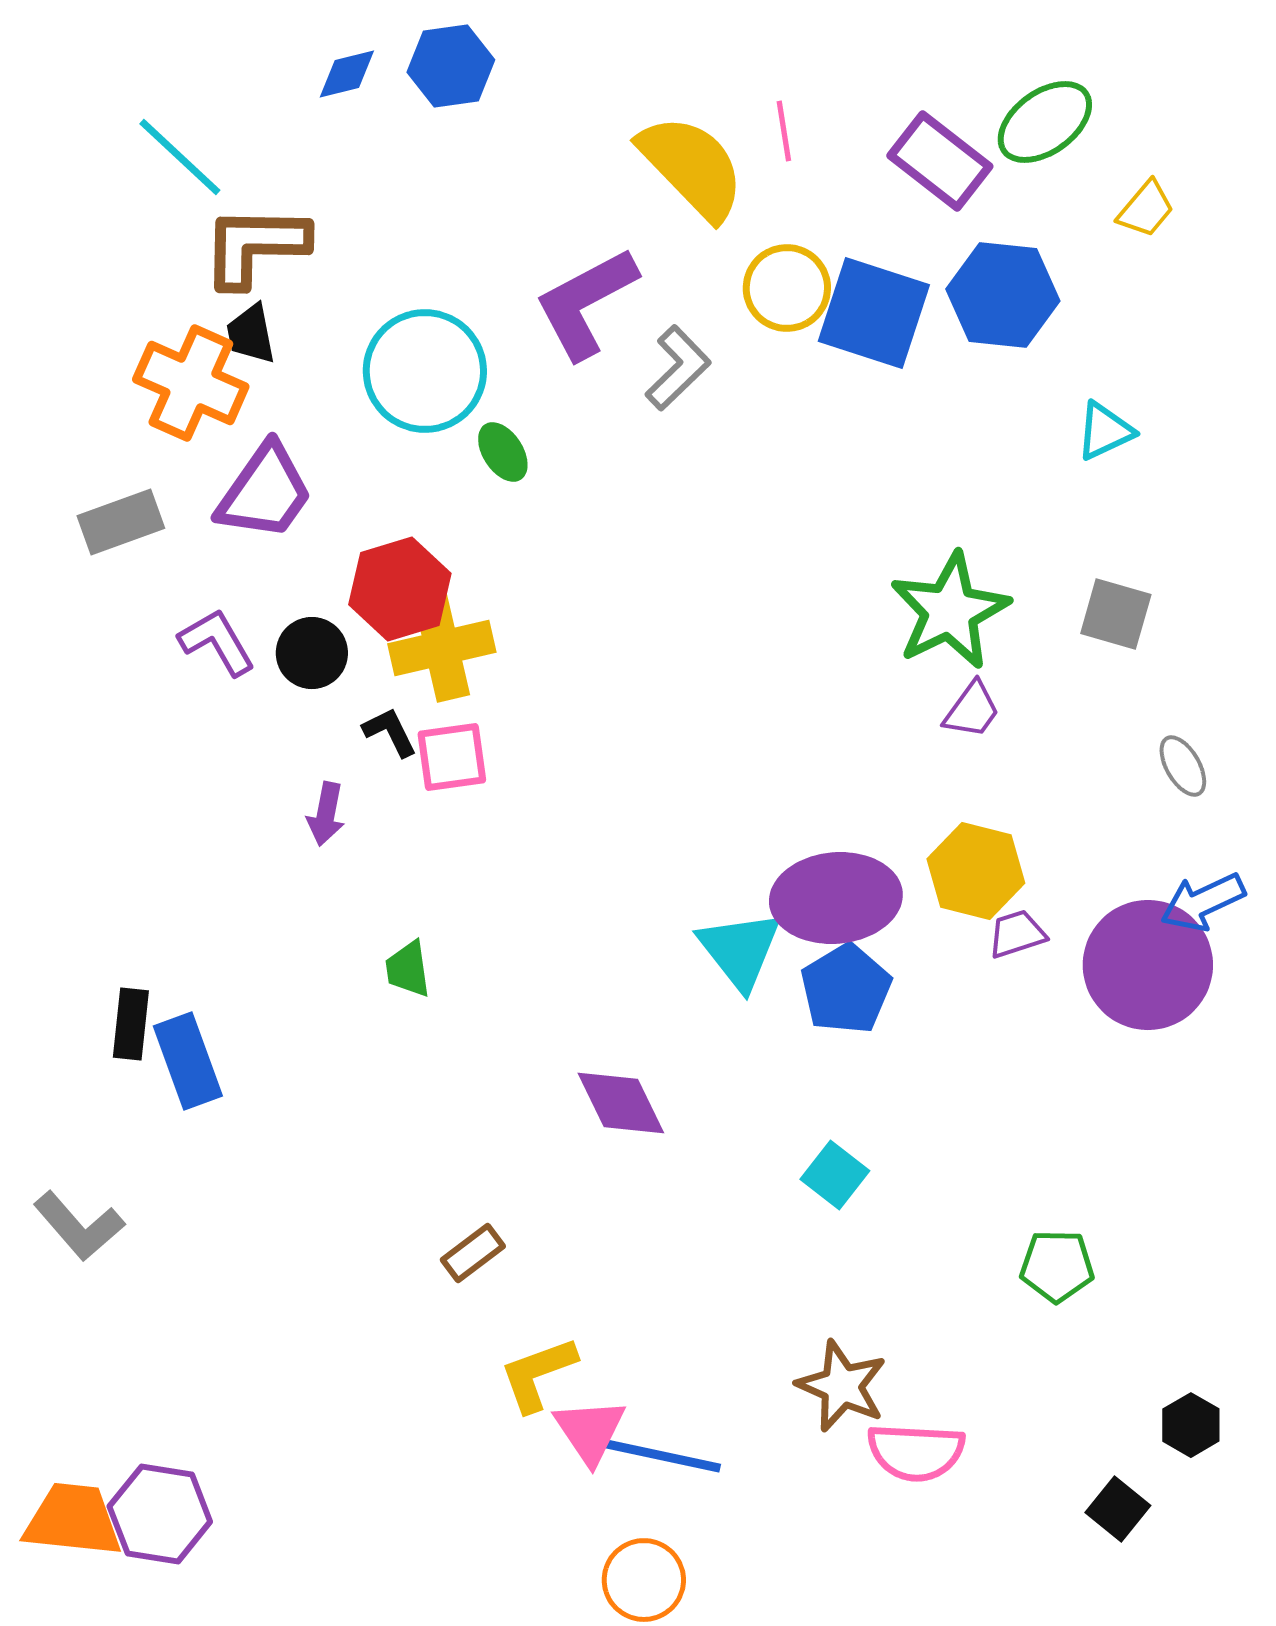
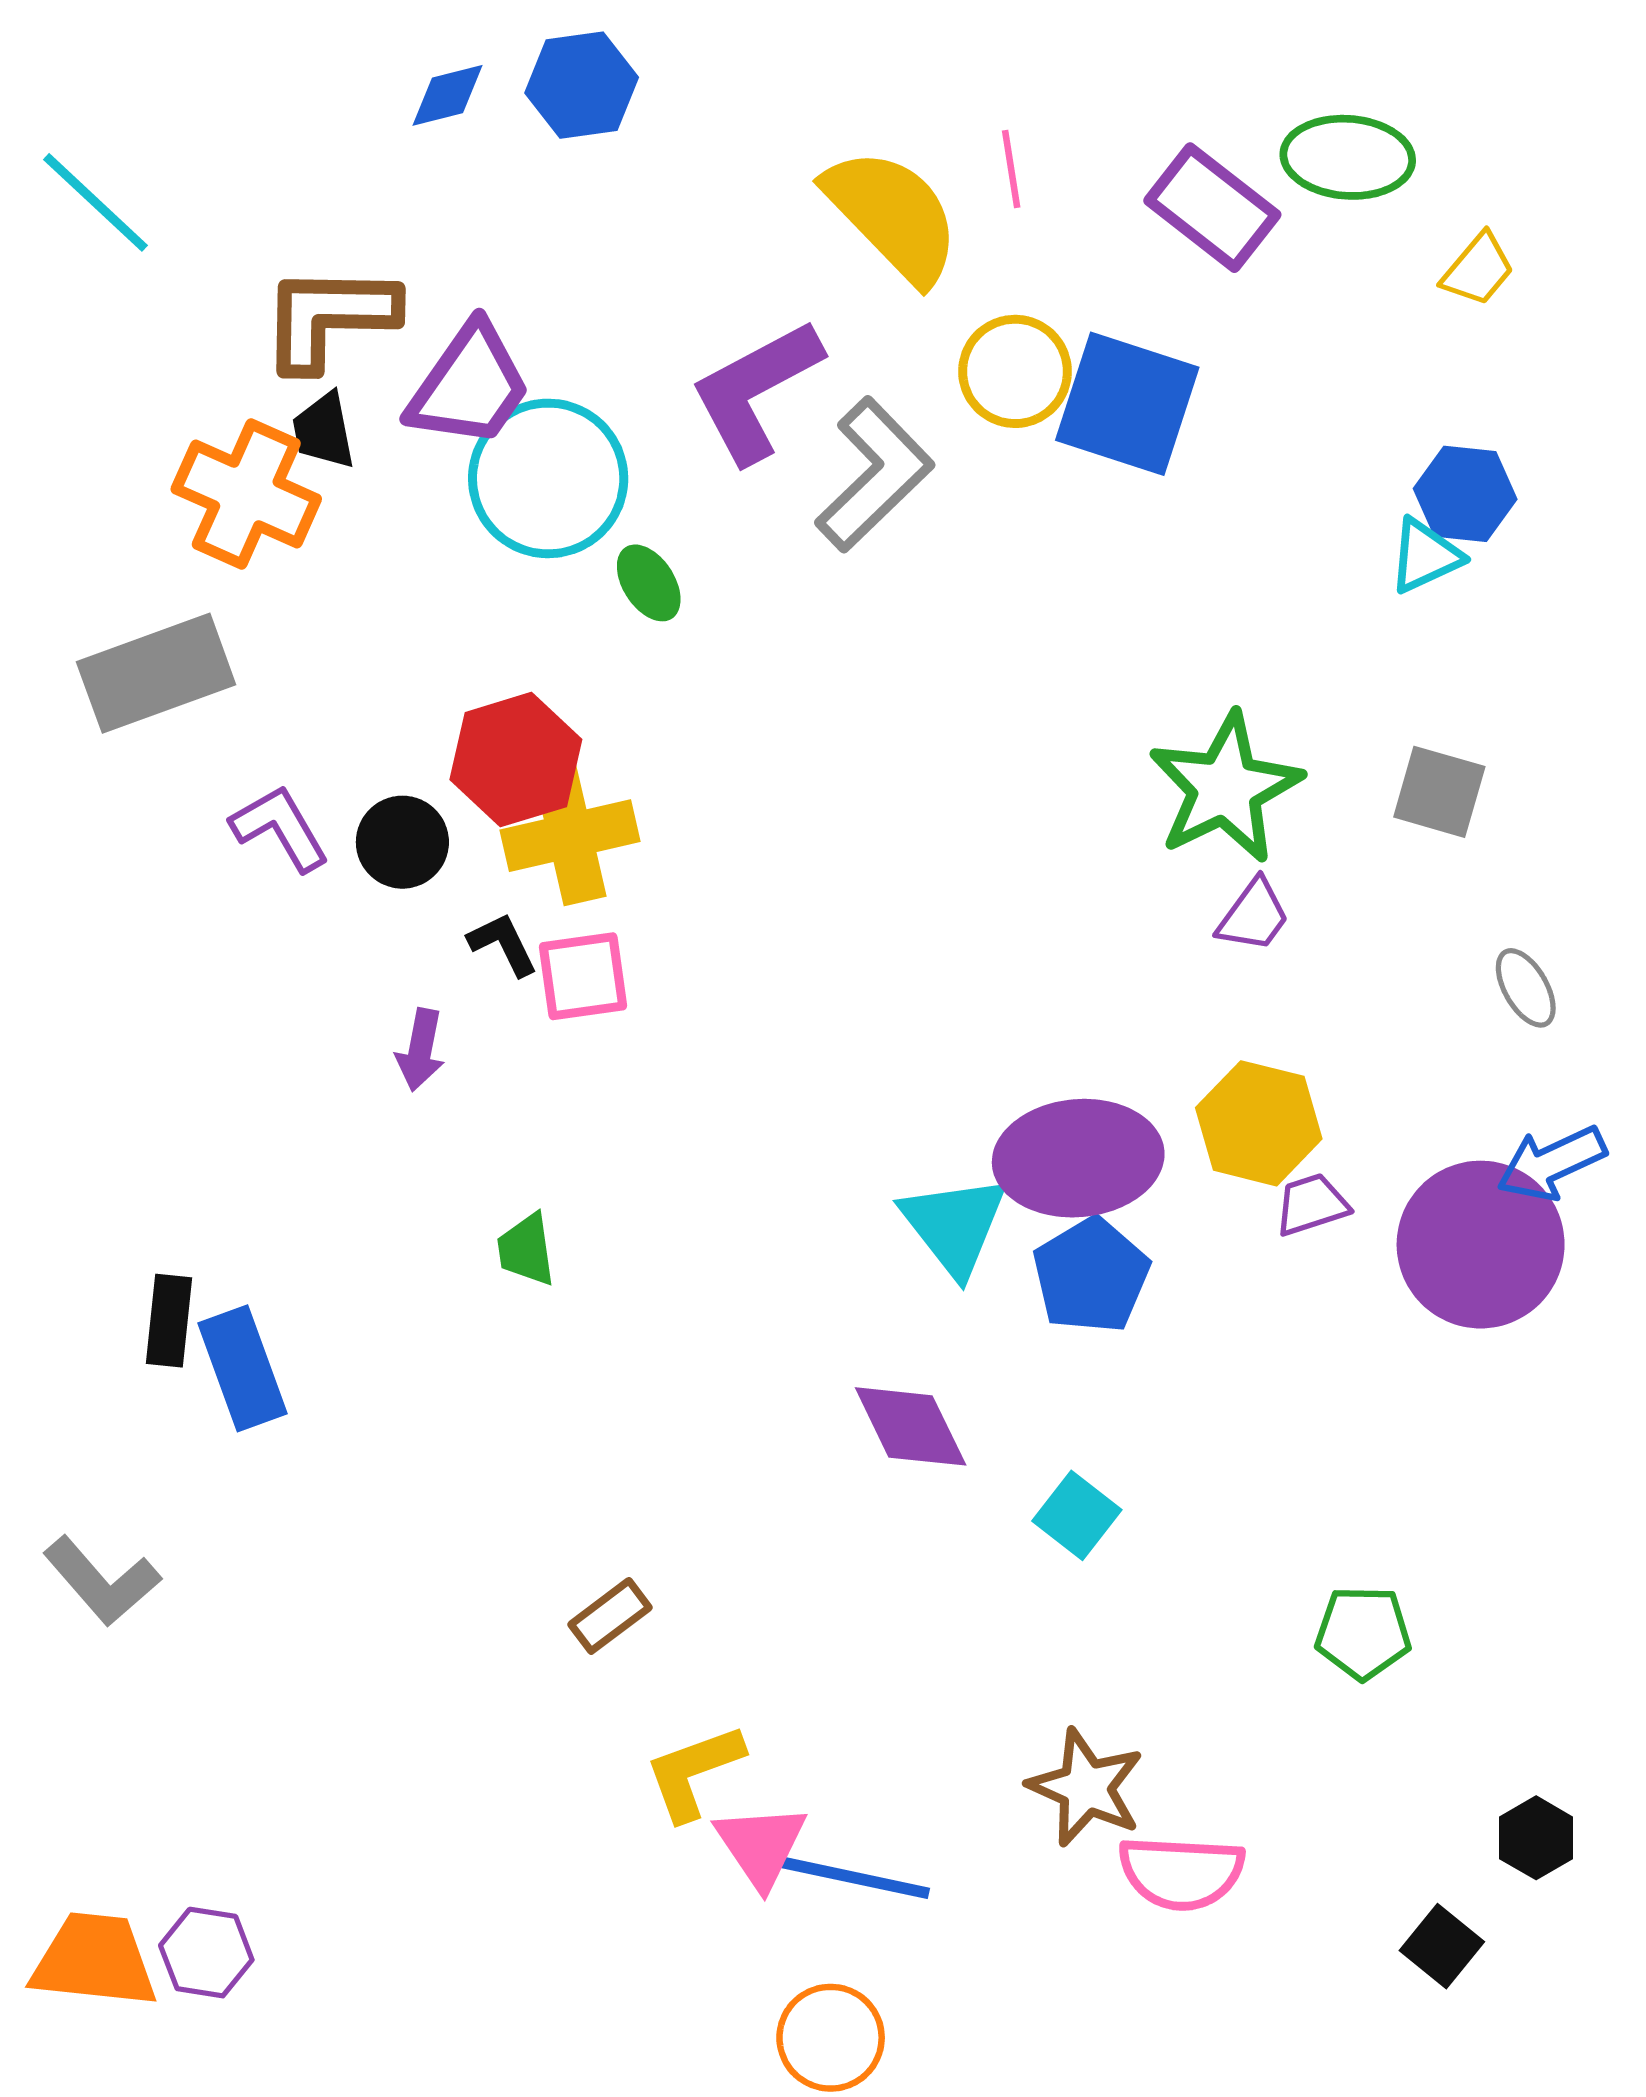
green ellipse: (1045, 122) -> (1348, 157), turned 40
cyan line: (180, 157) -> (95, 202), moved
blue hexagon: (1003, 295) -> (1465, 494), moved, size x0.7
gray L-shape: (678, 368) -> (874, 475), size x1.4
purple trapezoid: (265, 492) -> (469, 386), moved
gray rectangle: (121, 522) -> (156, 673), size x1.4
purple diamond: (621, 1103) -> (911, 1426), moved
purple hexagon: (160, 1514) -> (206, 1953), size x0.7

